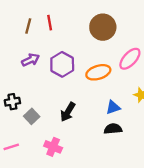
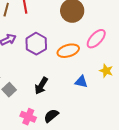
blue triangle: (113, 107) -> (81, 82), turned 32
black semicircle: (113, 129) -> (51, 116), moved, turned -35

